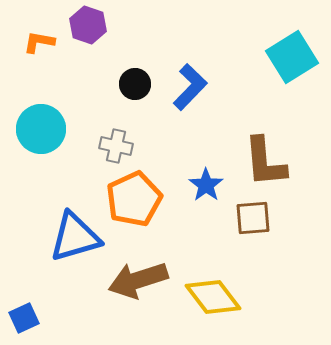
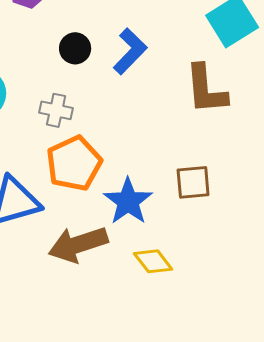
brown L-shape: (265, 162) -> (206, 89), moved
blue star: (206, 185) -> (128, 201), moved, size x1.4
yellow diamond: (213, 297) -> (153, 261), size x0.7

